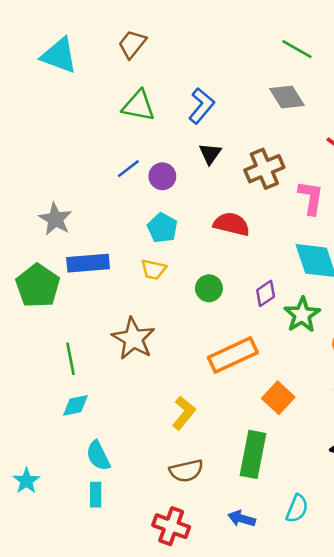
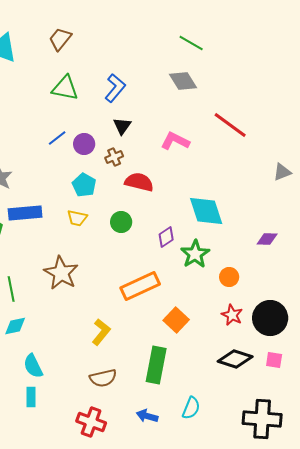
brown cross: (264, 169) -> (114, 157), moved, size x0.6
pink L-shape: (311, 198) -> (175, 141), moved, turned -72
green circle: (209, 288) -> (121, 222), moved

